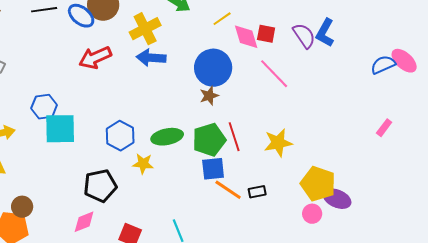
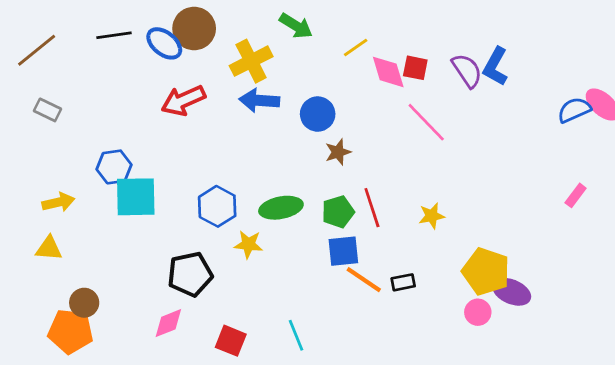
blue circle: (213, 68) -> (318, 114), moved, size x0.7
green pentagon: (209, 140) -> (338, 212), size x0.7
yellow star: (278, 143) -> (432, 216), size x0.7

